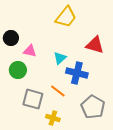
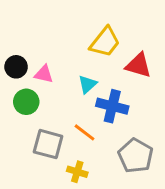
yellow trapezoid: (66, 17) -> (105, 42), moved
black circle: (11, 38) -> (16, 67), moved

